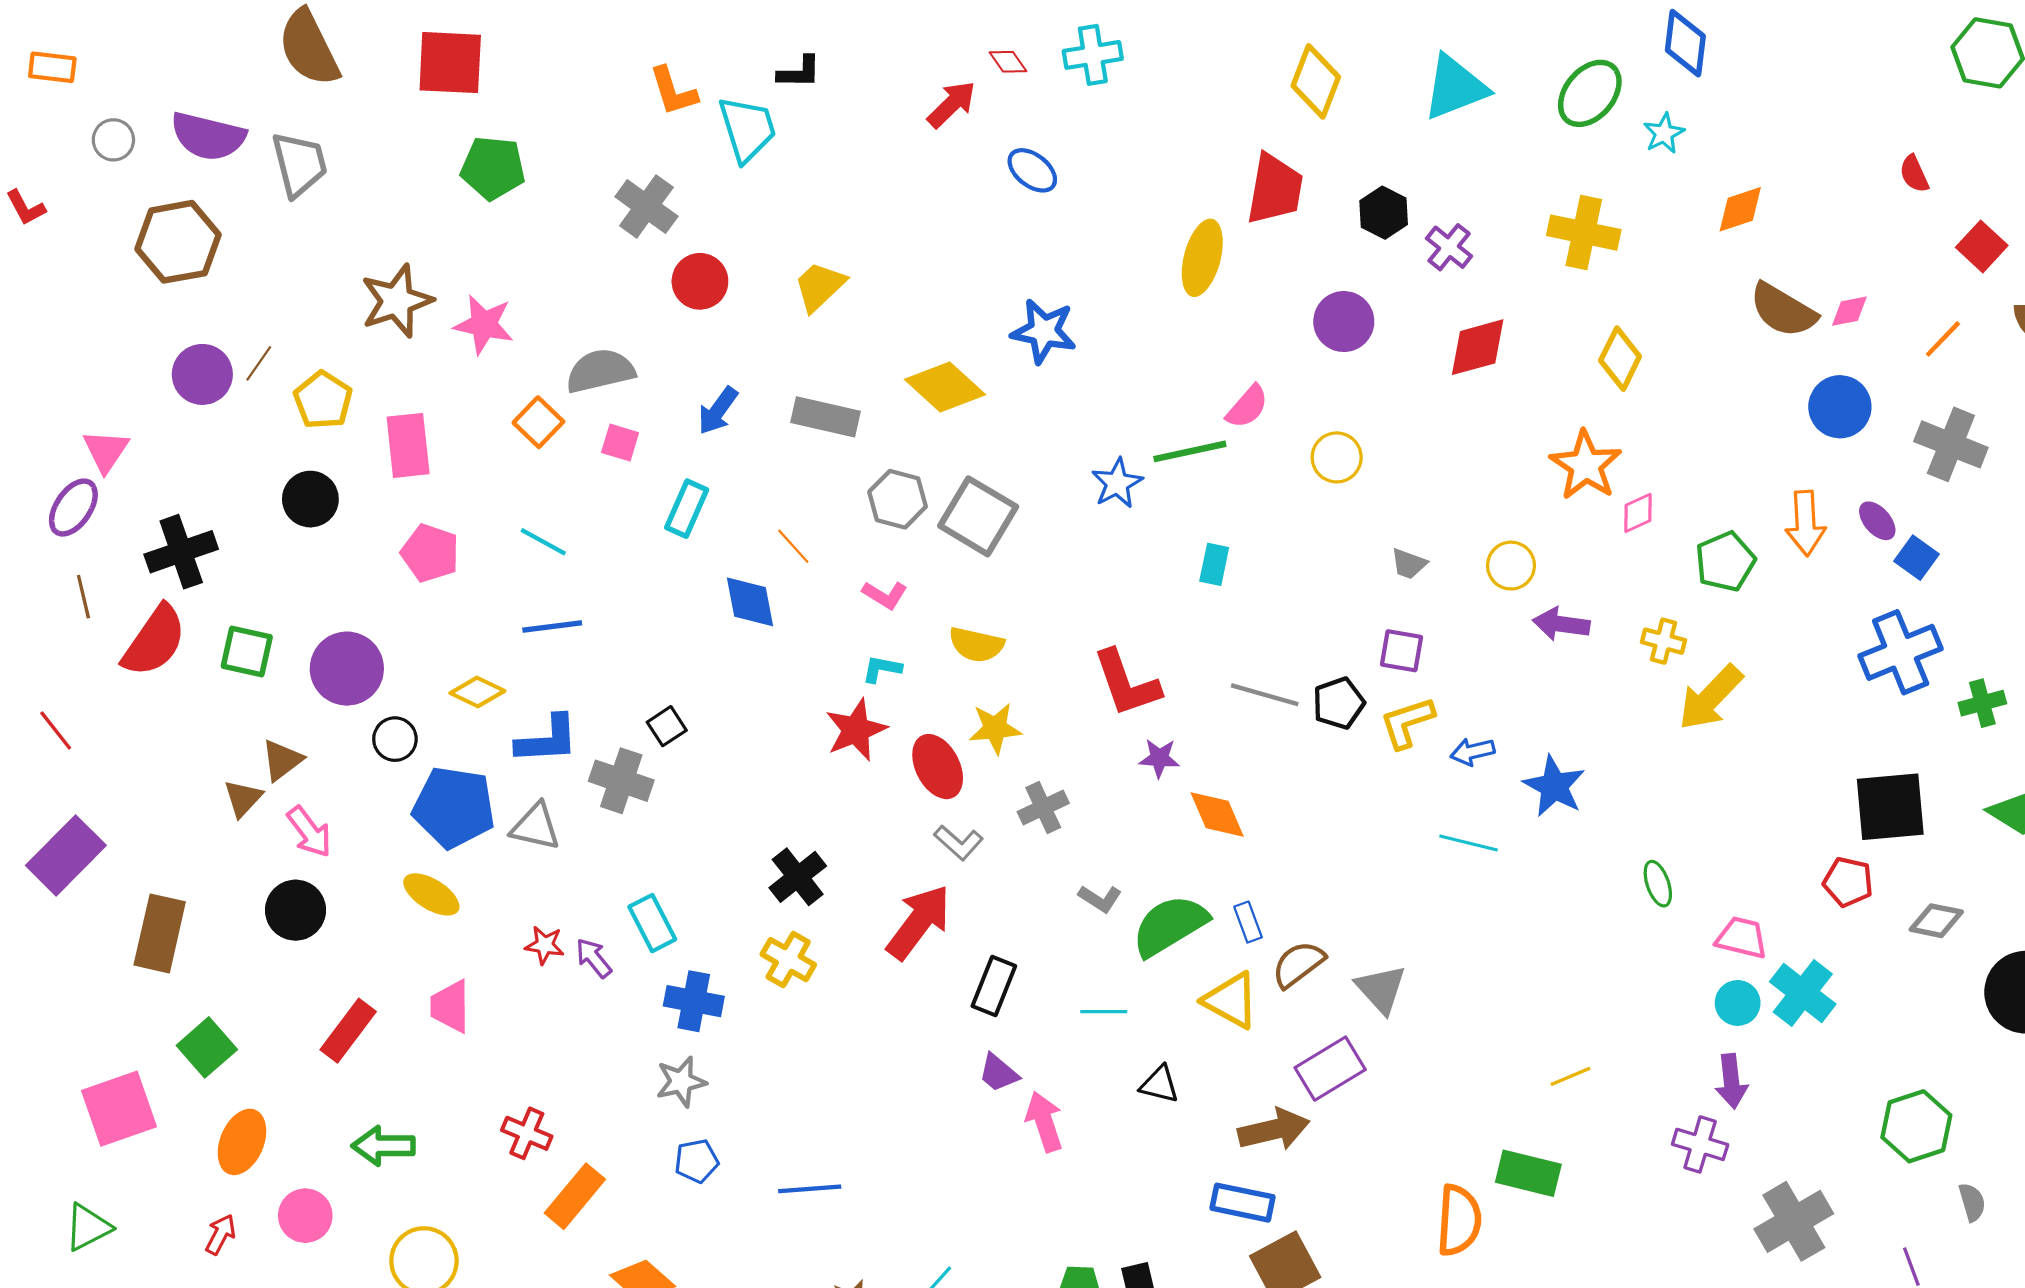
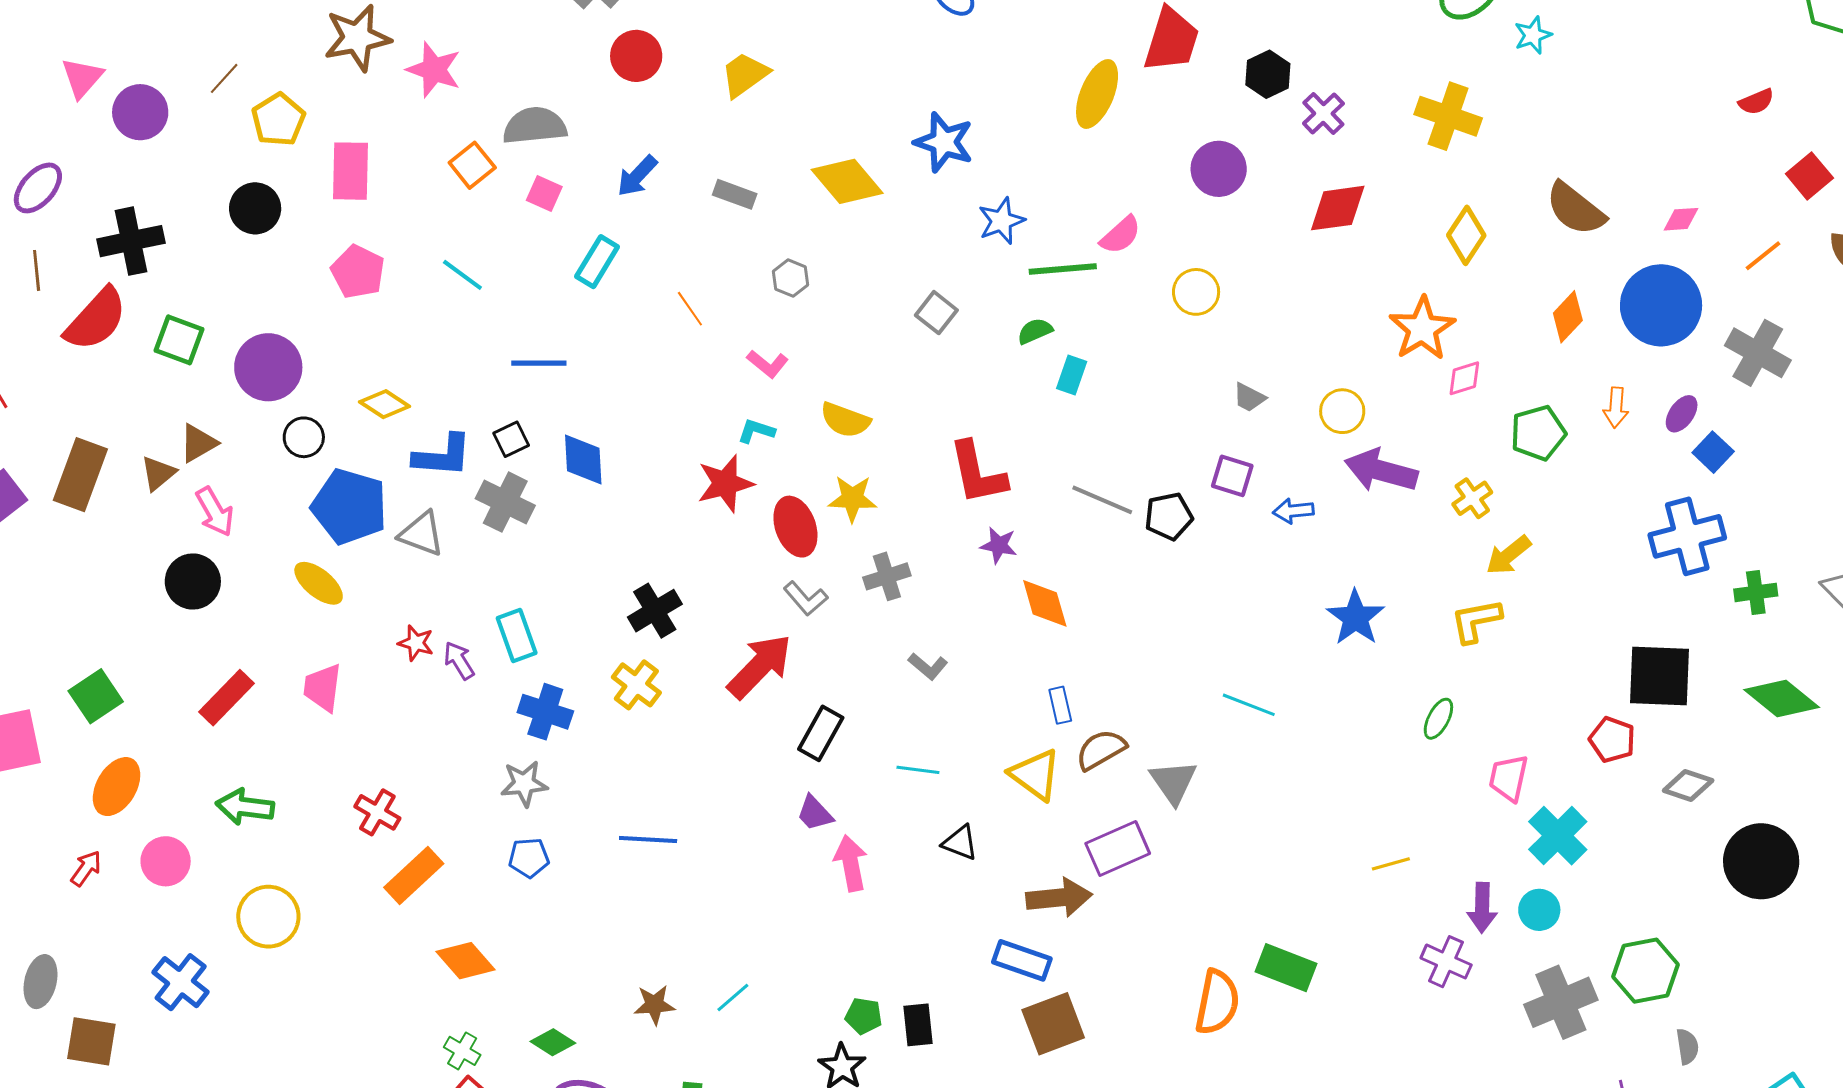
red semicircle: (1914, 174) -> (1756, 102), turned -96
orange diamond: (1740, 209) -> (1568, 317), moved, turned -36
brown semicircle: (1783, 310) -> (1575, 209), moved
purple circle: (202, 374) -> (140, 112), moved
blue circle: (1840, 407) -> (1661, 305), size x1.4
gray rectangle: (825, 417) -> (735, 194), size x0.7
pink triangle: (106, 451) -> (82, 78), moved
blue star: (1117, 483) -> (1001, 221), moved
gray hexagon: (898, 499) -> (791, 278), size x0.7
gray square: (978, 516) -> (936, 313), moved, size x0.6
purple ellipse: (1877, 521) -> (1682, 414), turned 69
orange arrow: (1806, 523) -> (1616, 407), size x0.7
blue diamond: (750, 602) -> (583, 459), moved
purple arrow: (1561, 624) -> (1381, 471), size x1.4
blue line: (552, 627) -> (539, 363), moved
yellow cross: (1663, 641) -> (1472, 498), turned 33
yellow arrow: (1710, 698) -> (1508, 555), size x0.7
yellow L-shape: (1407, 722) -> (1476, 621), moved
black square: (667, 726) -> (511, 439), moved
blue arrow: (1473, 752) -> (1293, 511), moved
cyan line: (1468, 843) -> (1249, 705), moved
green ellipse: (1658, 884) -> (1438, 719), turned 39
green semicircle: (1170, 926) -> (1035, 331), moved, size x0.5
brown rectangle: (160, 933) -> (80, 475), moved
pink trapezoid: (1742, 938) -> (1509, 778), turned -99
cyan circle: (1738, 1003) -> (1539, 910), moved
yellow line: (1570, 1076) -> (1391, 864), moved
blue line: (810, 1189) -> (648, 840), moved
gray cross: (1794, 1221) -> (1561, 1002), moved

